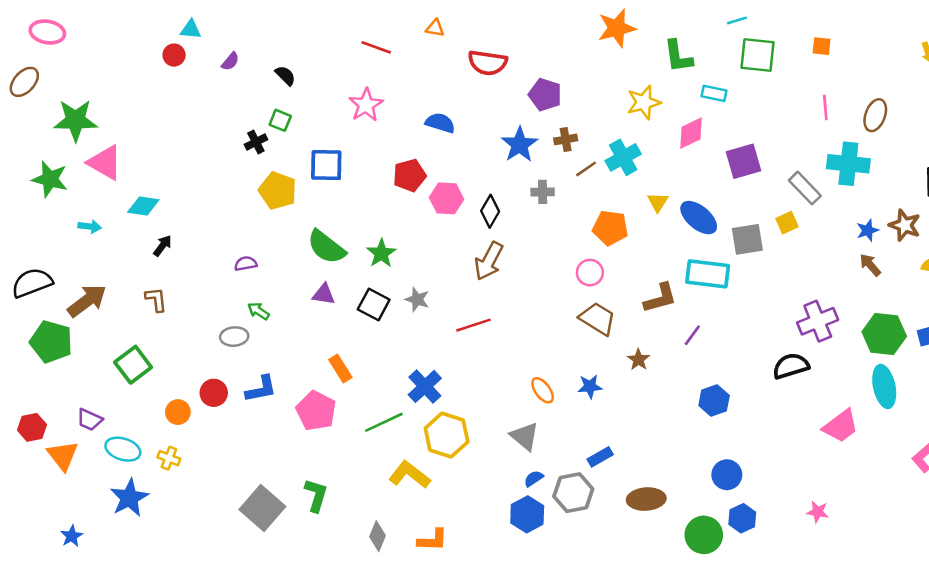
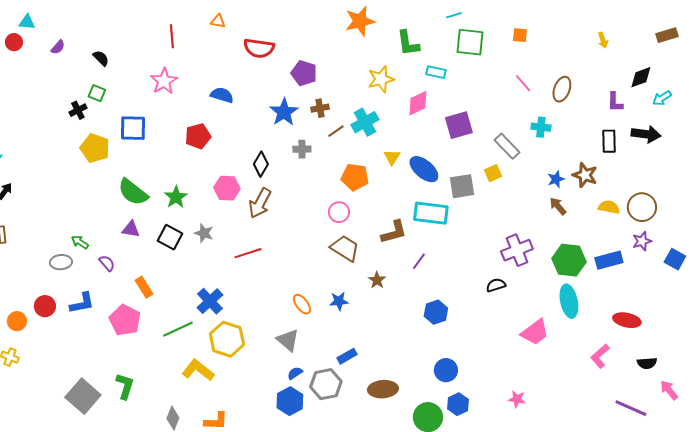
red line: (376, 47) -> (172, 36), turned 65
pink line: (825, 107) -> (523, 83), turned -36
cyan cross: (848, 164) -> (541, 127), size x0.6
pink hexagon: (447, 198) -> (227, 188), moved
purple semicircle: (246, 264) -> (107, 263), moved, turned 60
black semicircle: (791, 366) -> (496, 285), size x0.7

